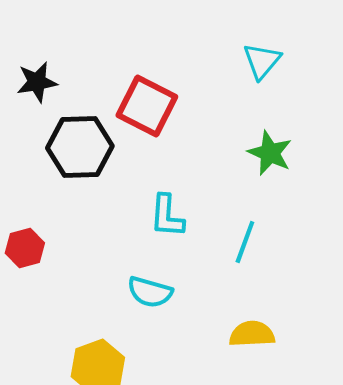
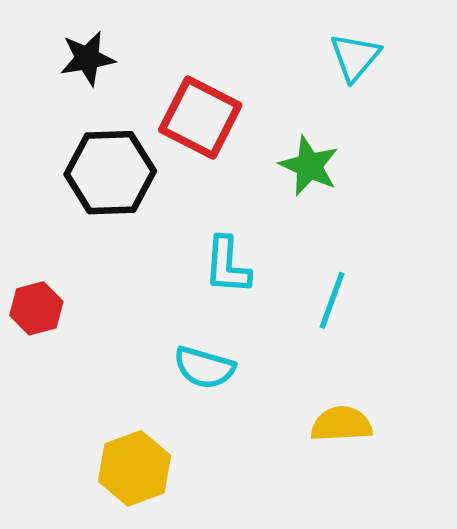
black star: (37, 82) -> (87, 58), moved
green star: (270, 153) -> (309, 166), moved

